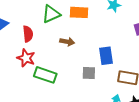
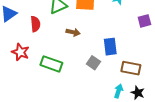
red star: (26, 58) -> (20, 52), moved
gray square: (89, 73) -> (93, 63), turned 32

